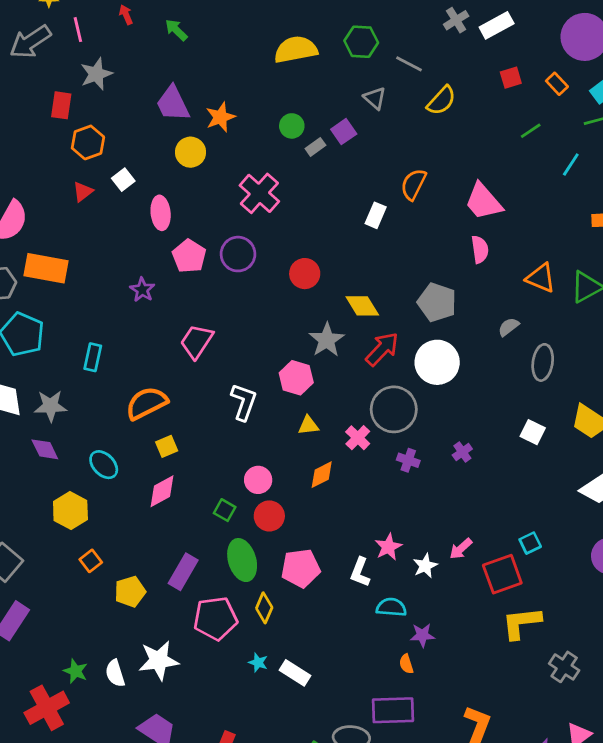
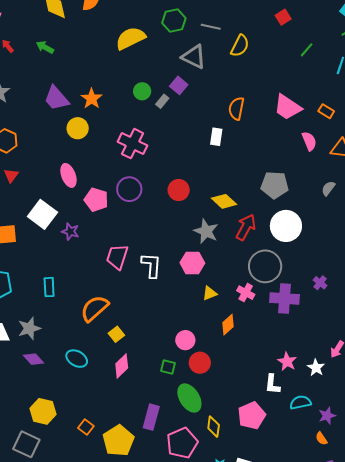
orange rectangle: (557, 84) -> (326, 111), moved
gray triangle: (375, 98) -> (194, 57), size x1.5
white square: (123, 180) -> (42, 214), moved, size x1.8
pink semicircle: (480, 249) -> (309, 141), moved
white L-shape: (244, 402) -> (151, 265), moved
purple cross: (408, 460) -> (285, 299), size x1.8
yellow hexagon: (70, 511) -> (43, 411), moved
pink pentagon: (301, 568) -> (252, 416), moved
yellow pentagon: (130, 592) -> (118, 441), size x1.4

